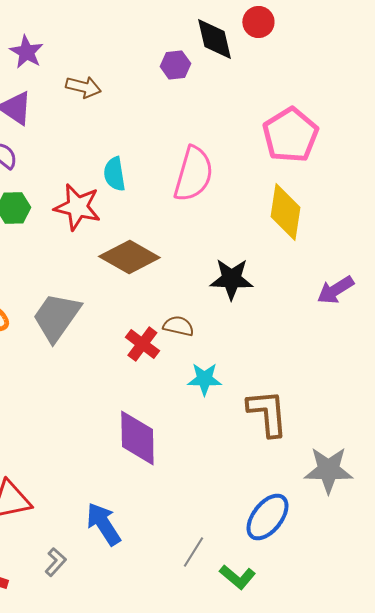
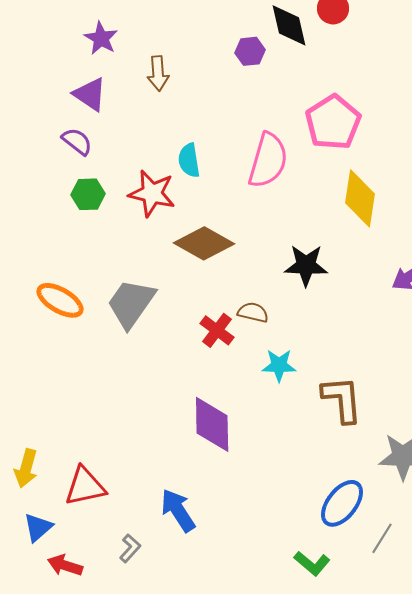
brown arrow: (83, 87) -> (158, 73), turned 72
pink pentagon: (290, 135) -> (333, 122), moved
gray line: (193, 552) -> (382, 538), moved

